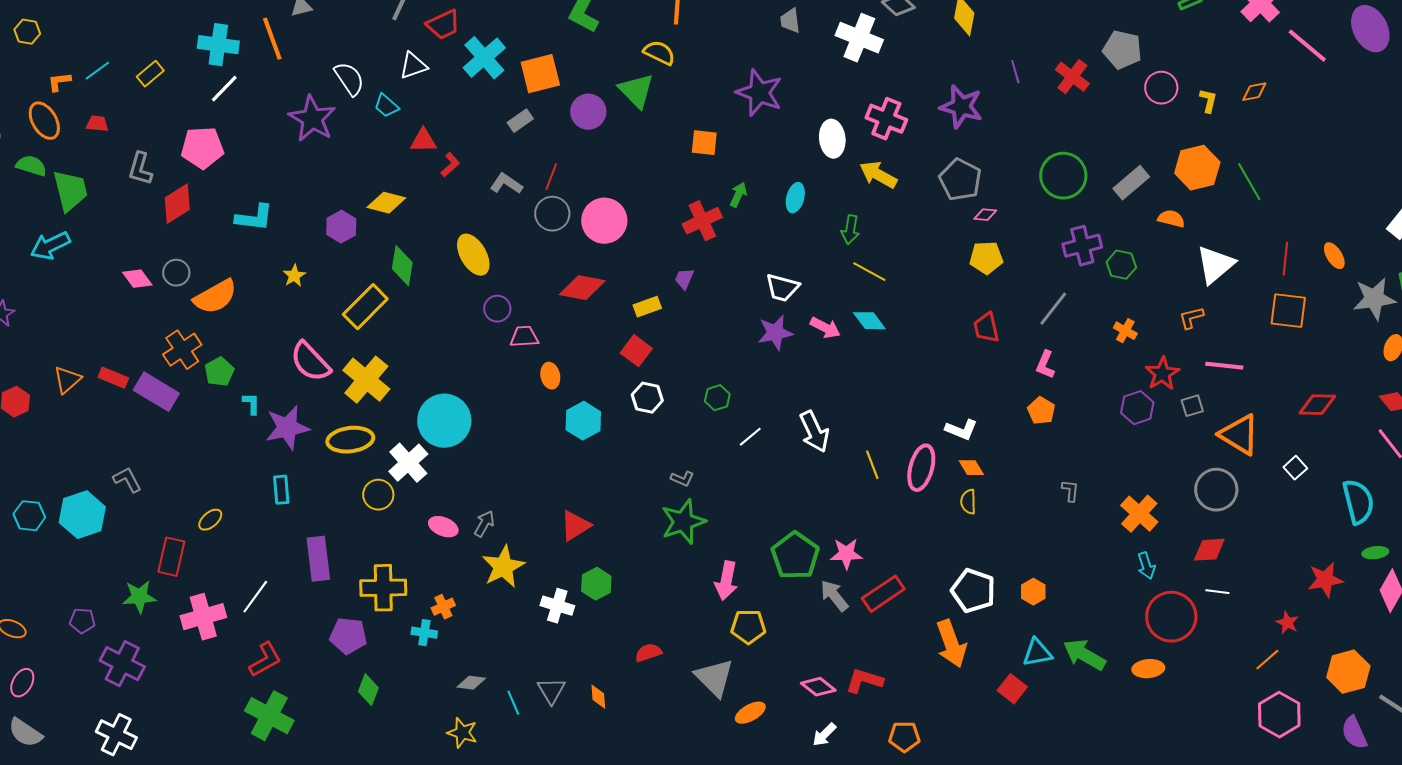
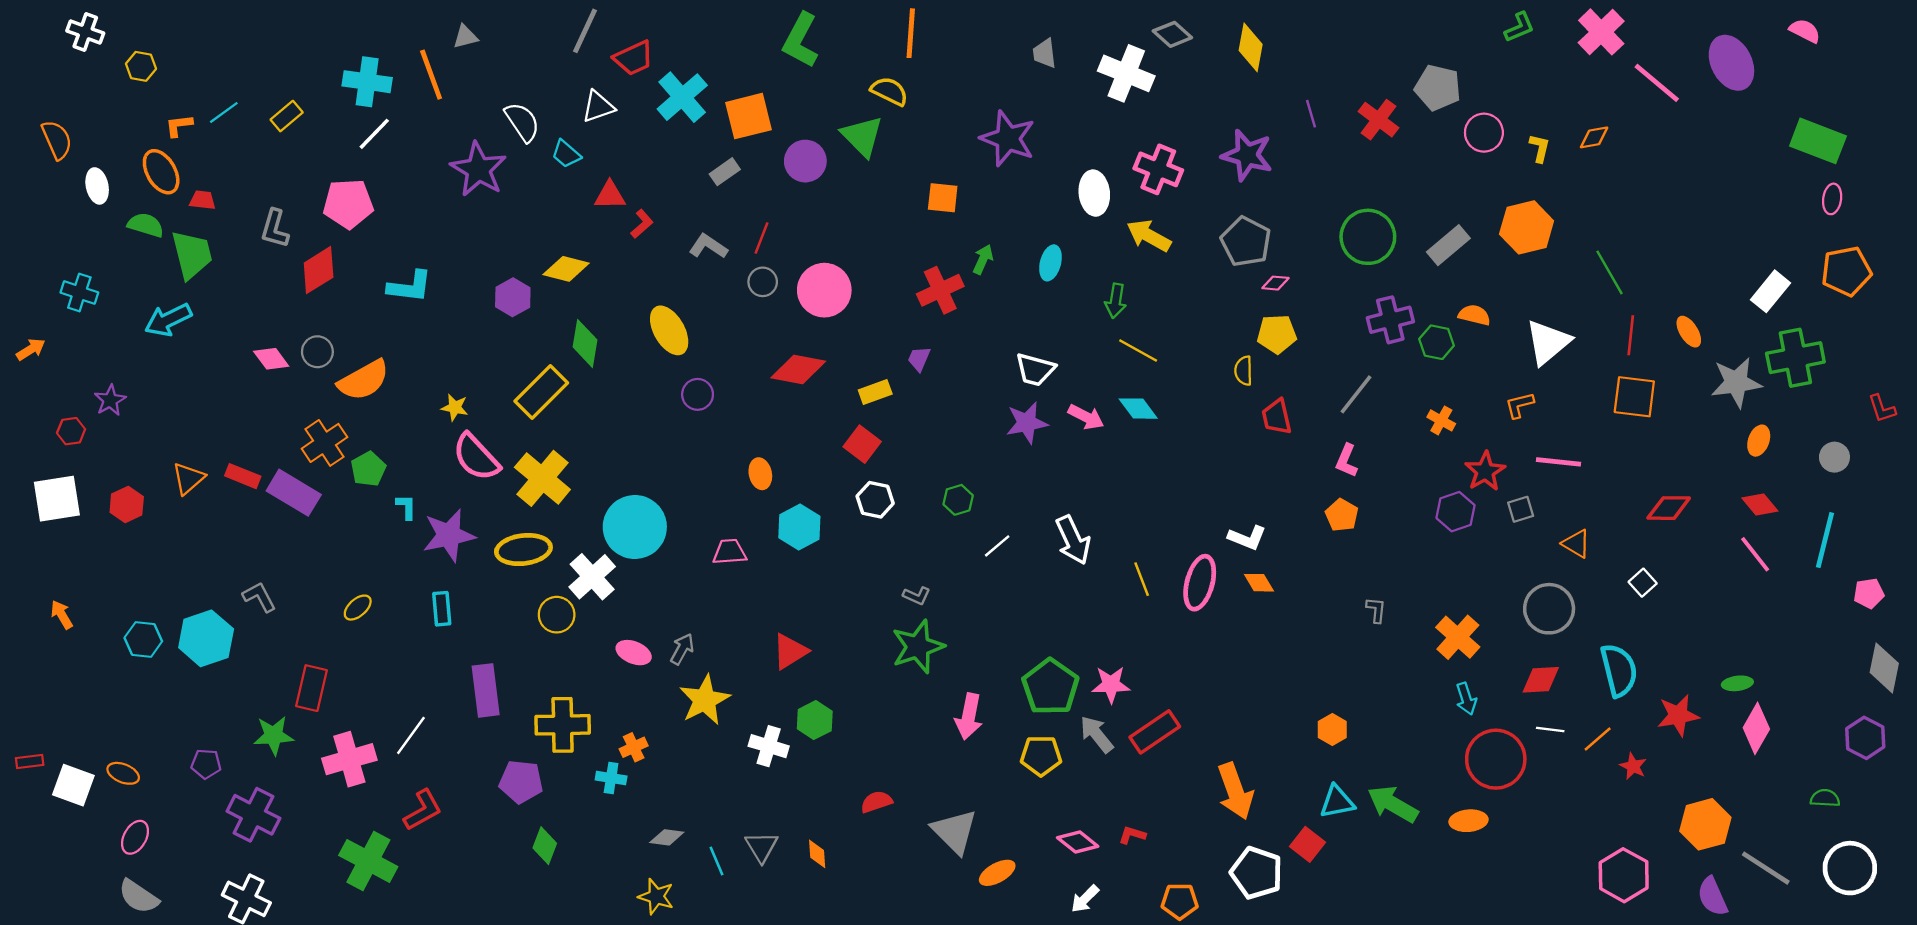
red trapezoid: (97, 124) -> (203, 200), moved
green line: (1249, 182) -> (1609, 272), moved
gray circle: (552, 214) -> (763, 282), size x0.7
orange semicircle: (1171, 219) -> (1474, 315), moved
yellow star: (294, 276) -> (455, 407), moved, turned -30
pink trapezoid: (524, 337) -> (730, 552), moved
orange triangle: (1239, 435) -> (1576, 544), size x0.6
yellow semicircle: (968, 502) -> (1244, 371), moved
cyan semicircle: (1358, 502) -> (1619, 670), moved
yellow ellipse: (210, 520) -> (358, 608), moved
white pentagon: (973, 591) -> (1257, 873), moved
yellow pentagon: (748, 627) -> (1041, 756), moved
orange line: (1267, 660) -> (1598, 739), moved
red L-shape: (864, 681) -> (1132, 835), size x0.6
green cross: (269, 716) -> (368, 861), moved

